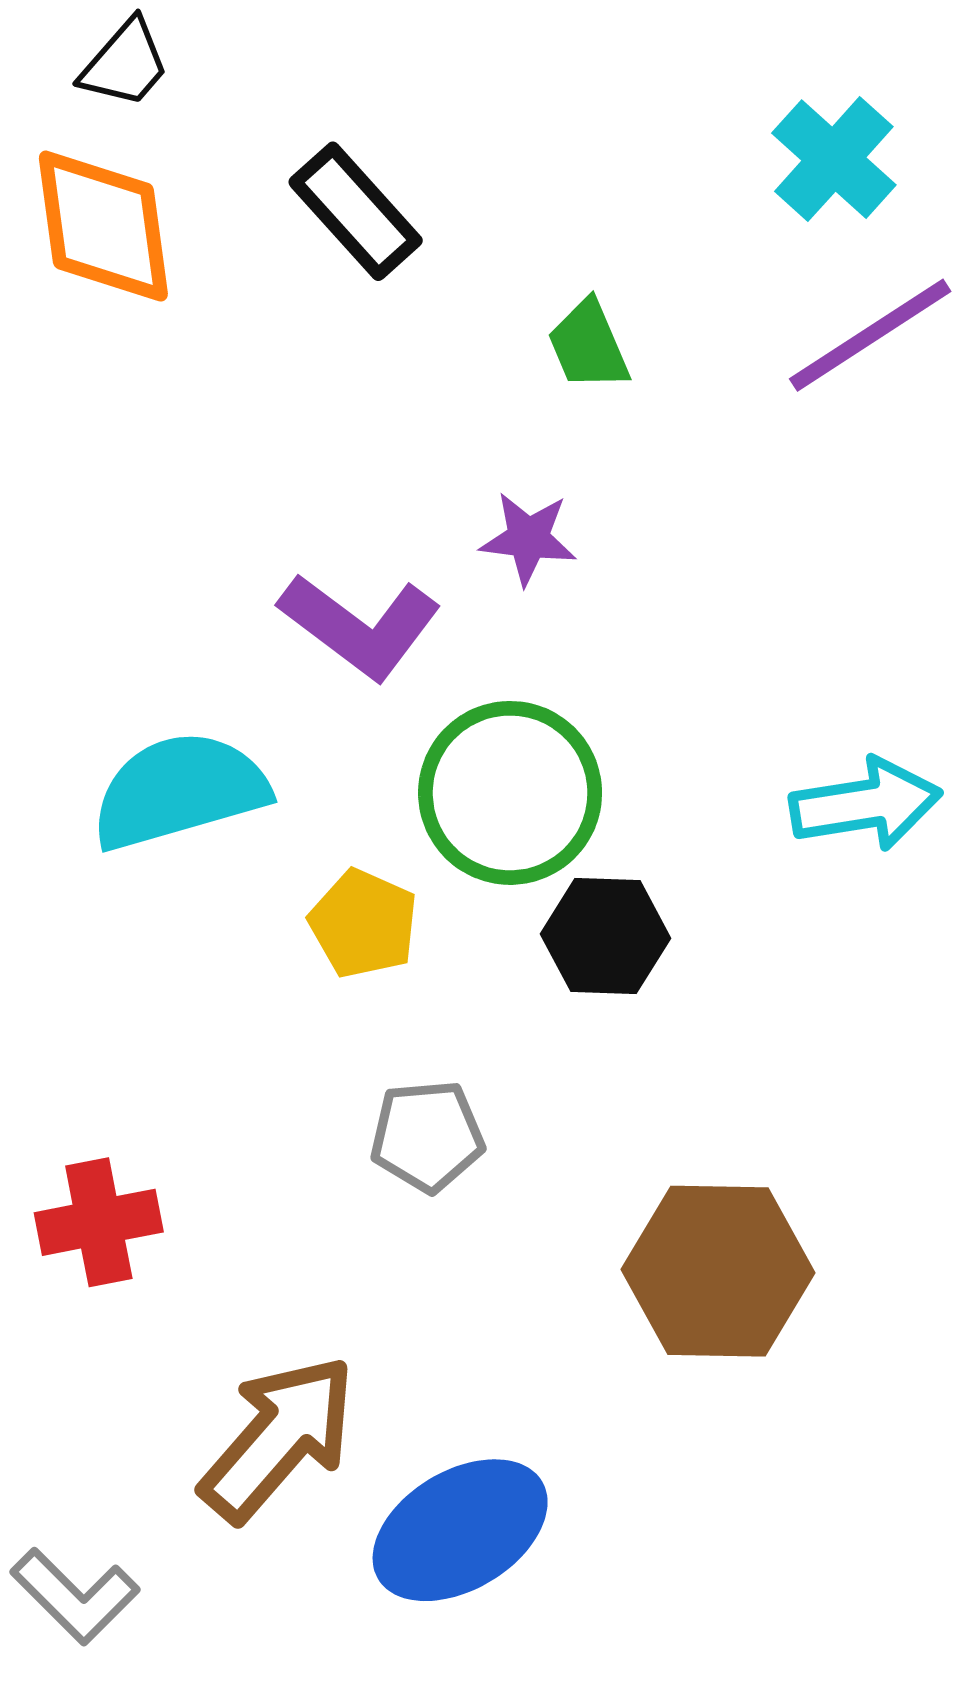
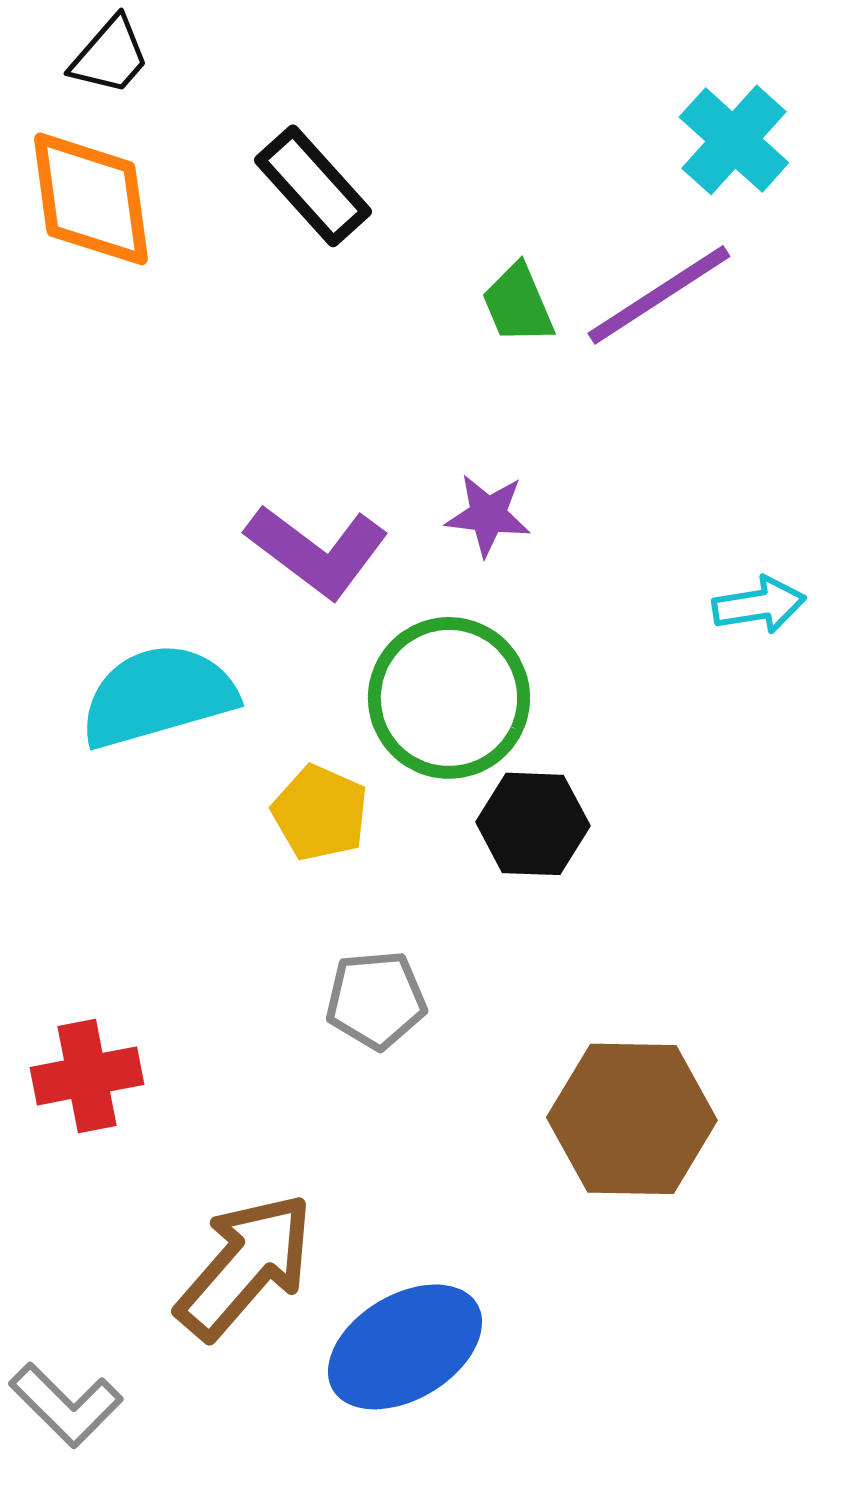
purple line: (870, 335) -> (659, 295), moved
purple star: (528, 538) -> (488, 515), moved
cyan arrow: (866, 804) -> (759, 605), moved, size x0.7

